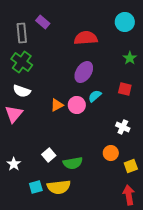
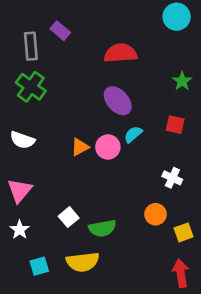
cyan circle: (125, 22) -> (177, 17), moved
purple ellipse: (84, 72) -> (118, 101), turned -75
white semicircle: (22, 91) -> (22, 140), moved
pink triangle: (14, 114) -> (20, 190), moved
cyan square: (36, 187) -> (39, 266), moved

